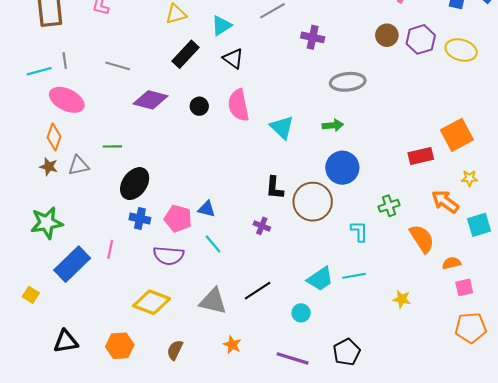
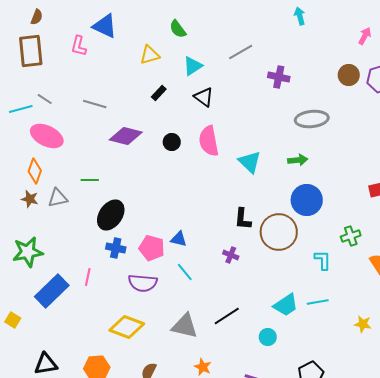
black rectangle: (185, 54) -> (159, 93), size x0.6
gray line: (65, 61) -> (45, 99), turned -49

